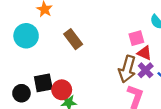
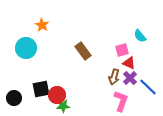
brown rectangle: (73, 39) -> (83, 51), moved
brown arrow: (127, 69) -> (114, 77), size x0.7
black circle: (21, 93) -> (14, 98), moved

